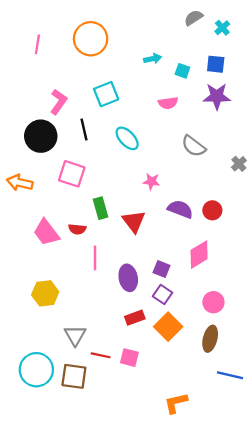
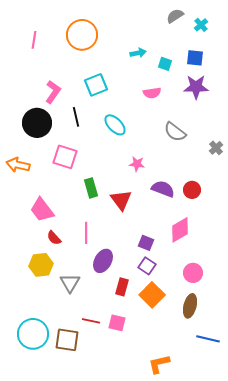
red semicircle: (77, 229) -> (54, 238), moved, turned 42
purple ellipse: (128, 278) -> (103, 261), moved, turned 40
red rectangle: (135, 318) -> (122, 287), turned -54
gray triangle: (75, 335) -> (70, 283), moved

